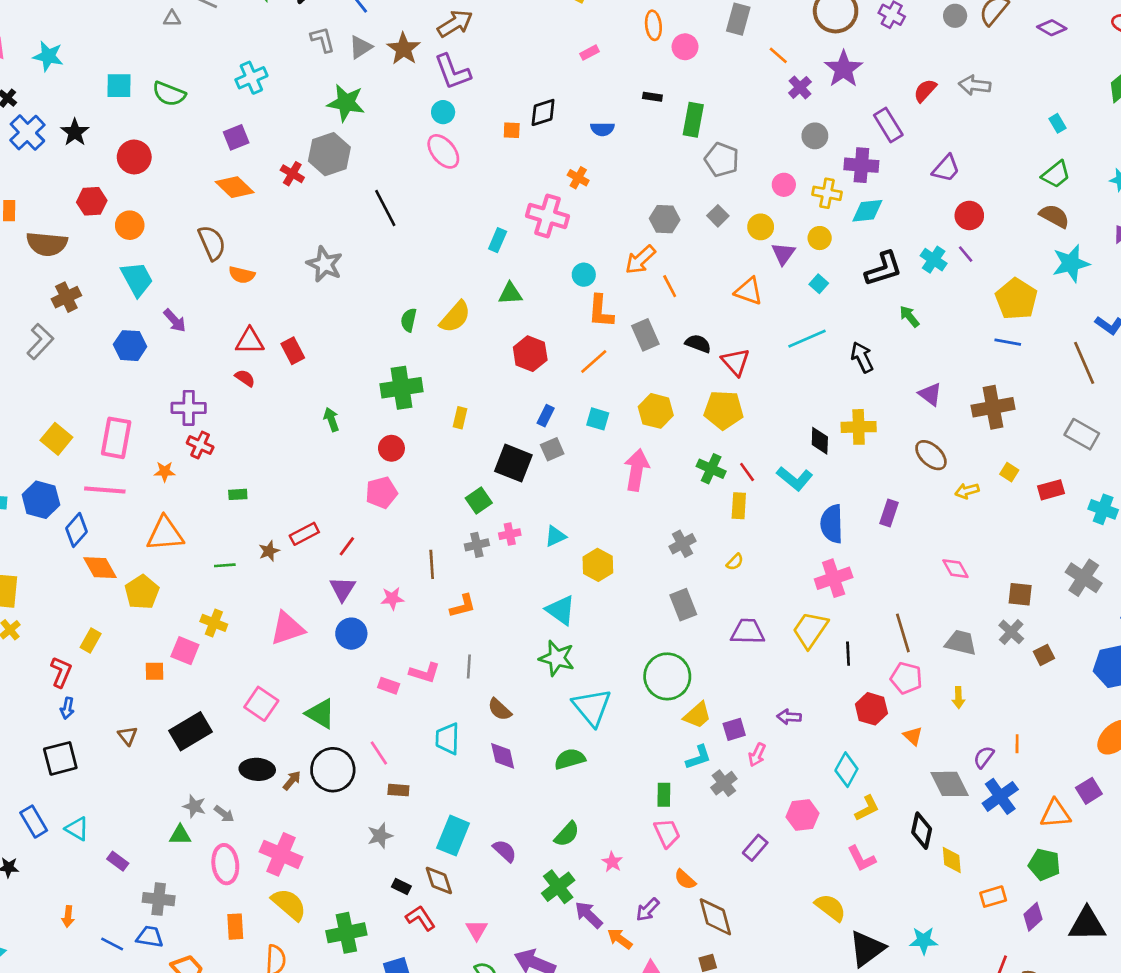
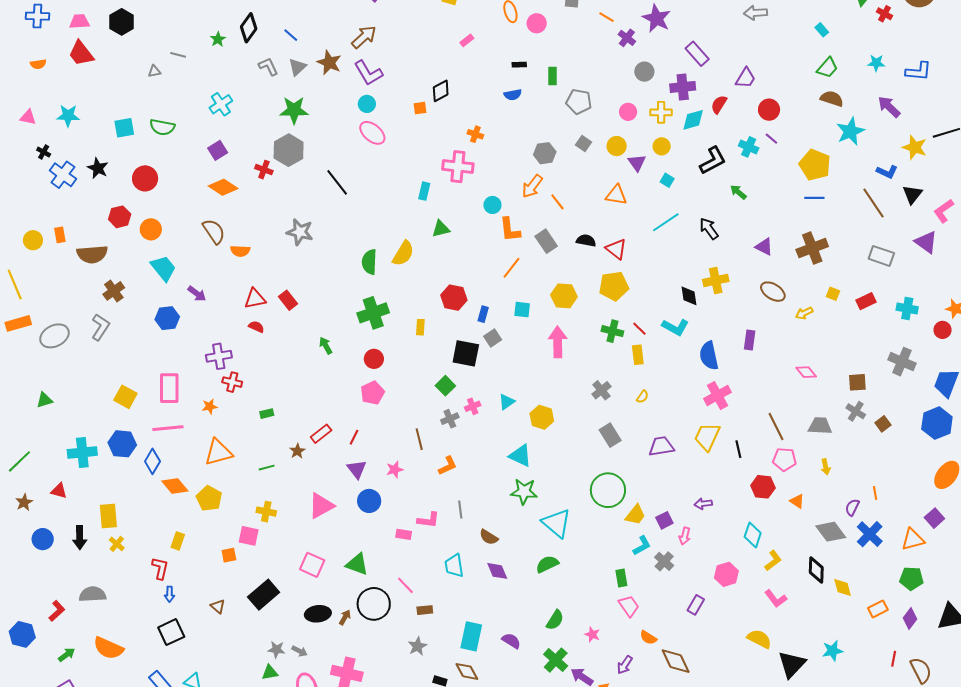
red semicircle: (925, 91) -> (719, 104), moved
green rectangle: (693, 120) -> (552, 76), size x0.7
blue semicircle: (602, 129) -> (513, 95), moved
green semicircle: (409, 320) -> (369, 262), size x1.4
red hexagon: (530, 354) -> (454, 298), moved

